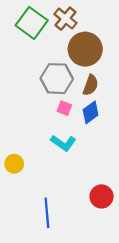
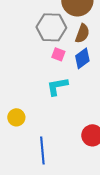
cyan L-shape: (63, 143) -> (57, 86), turned 135
yellow circle: (14, 164) -> (16, 117), moved

